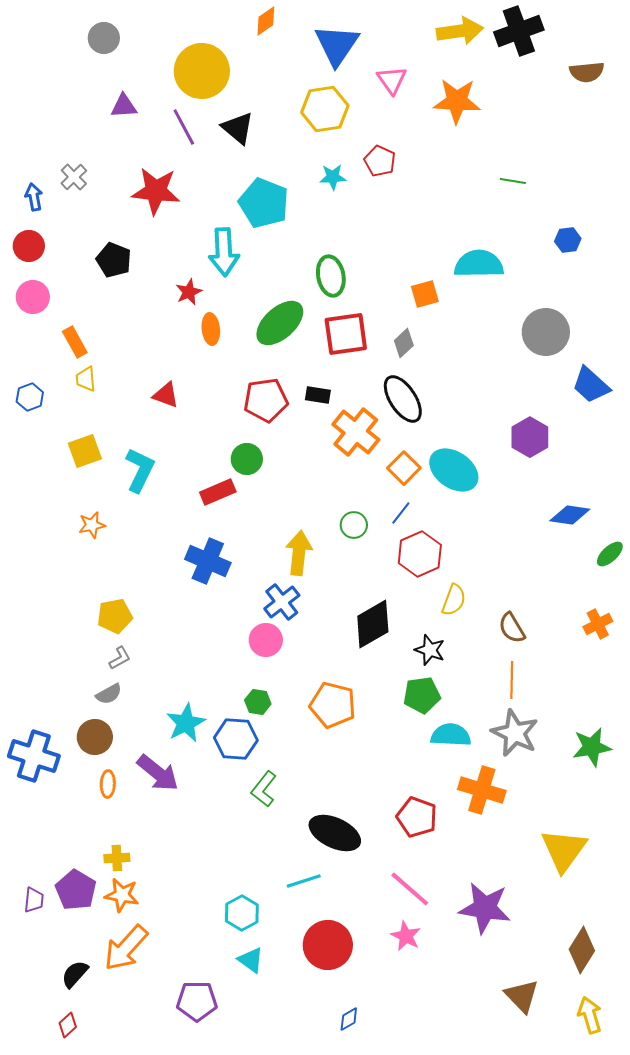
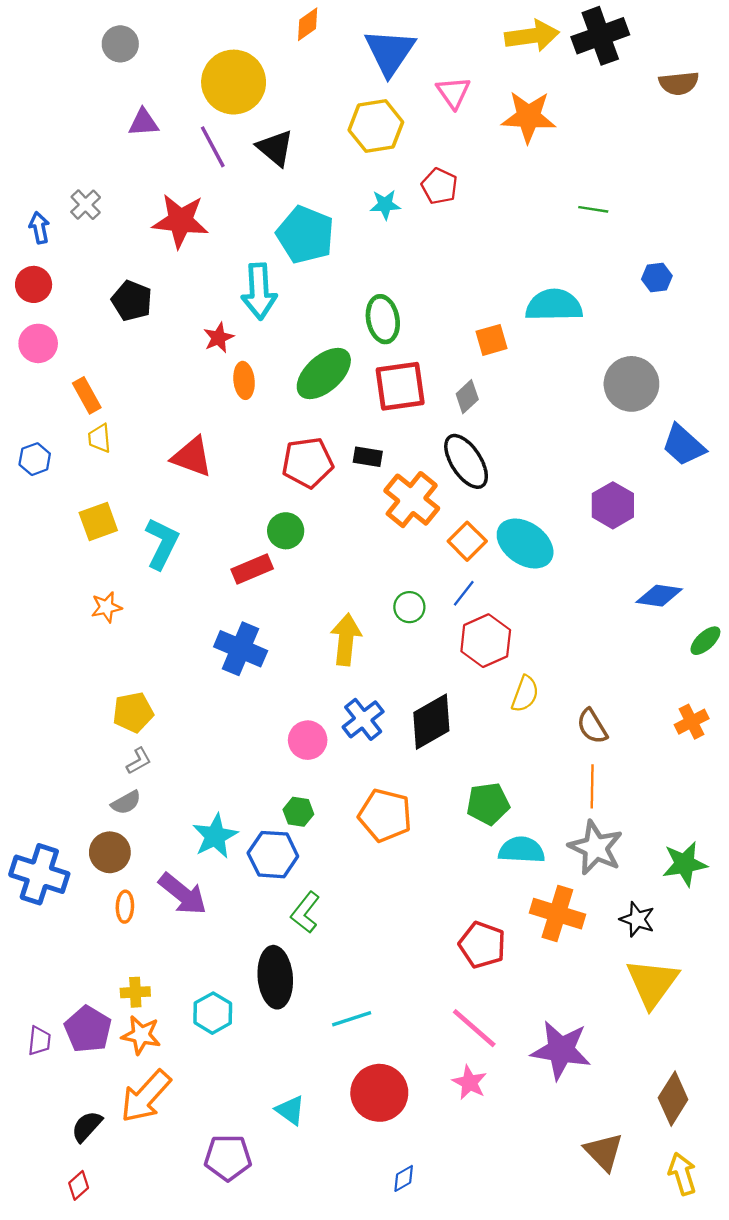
red triangle: (166, 395) -> (192, 457), size x1.4
blue cross: (282, 602) -> (363, 719), moved
black star: (430, 650) -> (637, 919), moved
black ellipse: (335, 833) -> (275, 977), moved, turned 60
cyan hexagon: (242, 913) -> (213, 1013), moved

